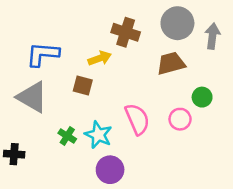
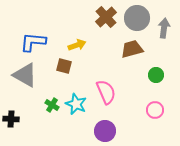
brown cross: (126, 32) -> (106, 17), moved, turned 30
pink circle: (180, 119) -> (155, 110), moved
purple circle: (110, 170) -> (105, 131), moved

